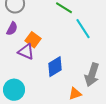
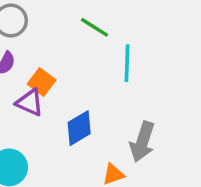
cyan line: (83, 29) -> (127, 63), turned 35

